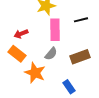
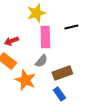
brown rectangle: (80, 57) -> (62, 73), moved

